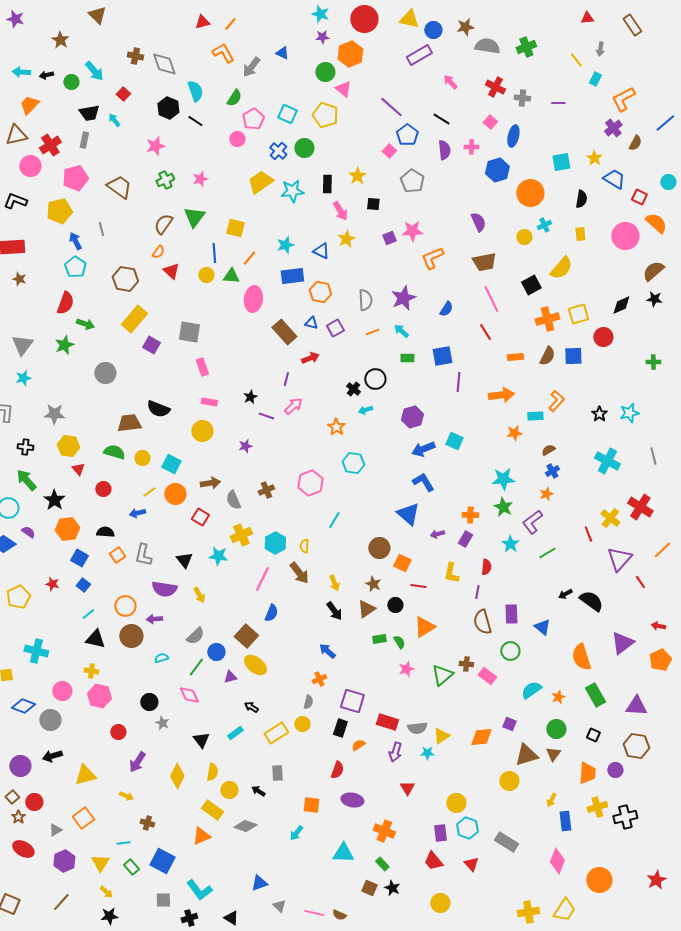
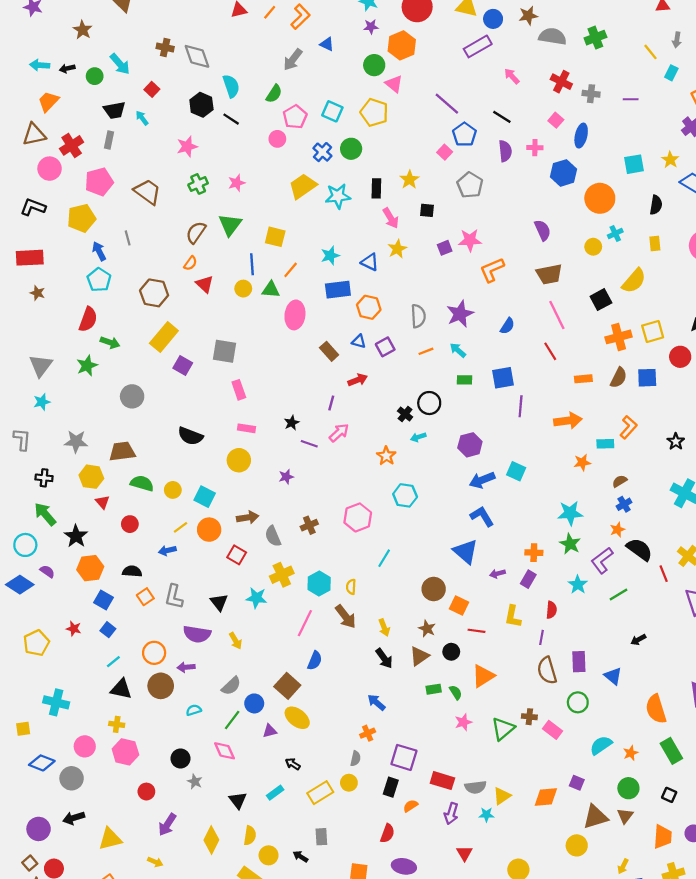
orange L-shape: (223, 53) -> (300, 17), moved, turned 75
brown rectangle: (284, 332) -> (329, 351), size x0.7
brown trapezoid: (129, 423) -> (122, 451), moved
black semicircle: (591, 601) -> (639, 549), moved

